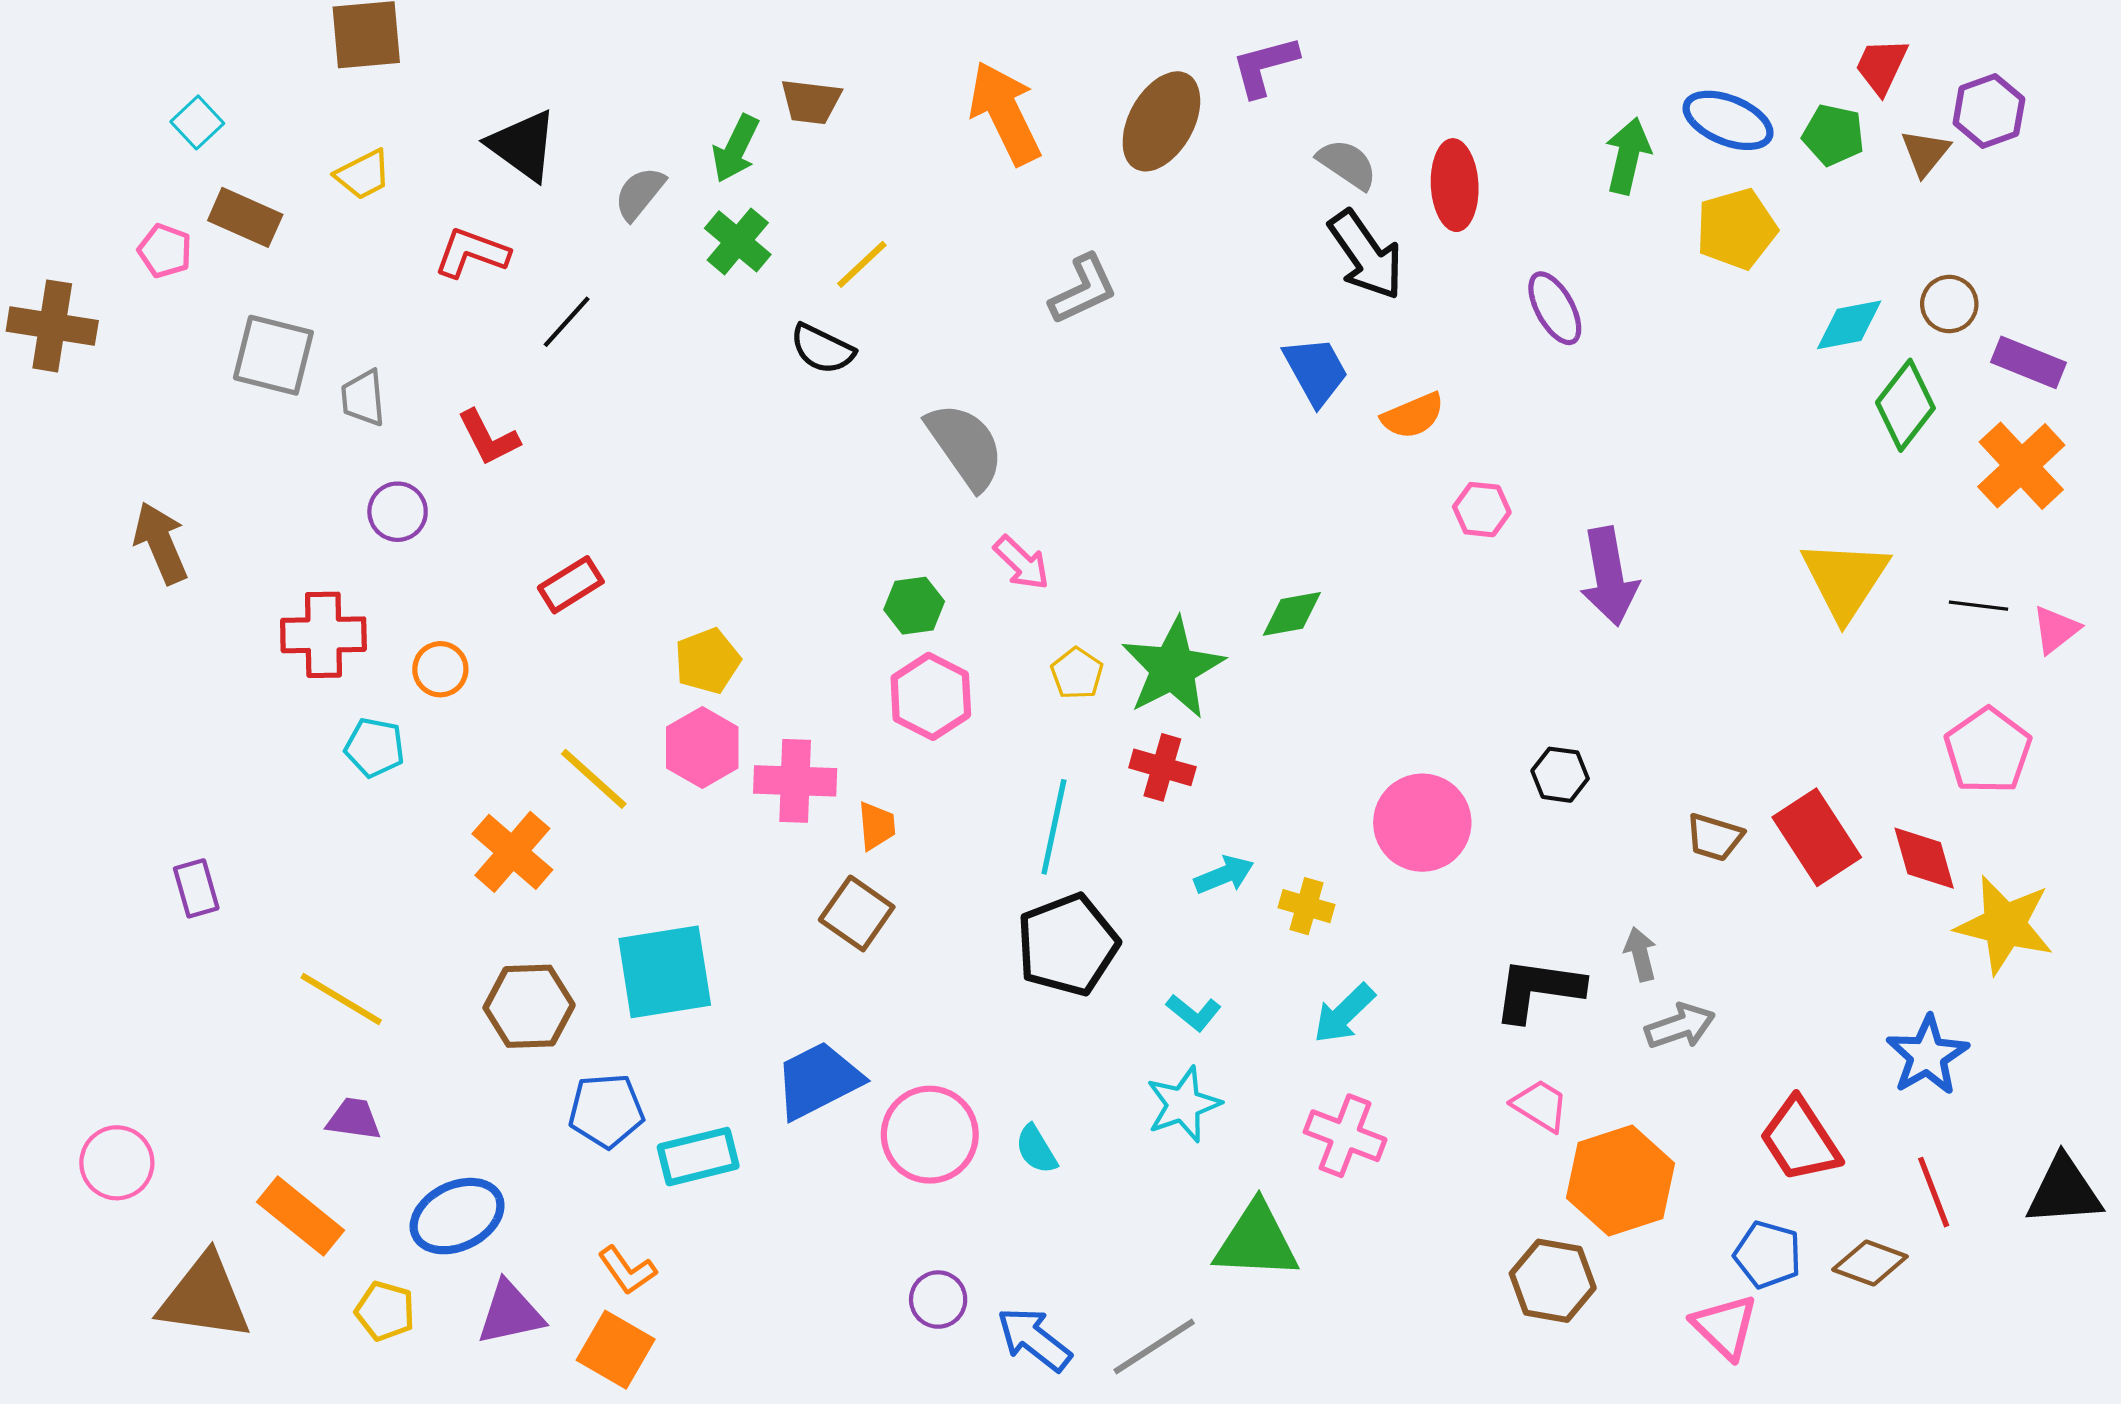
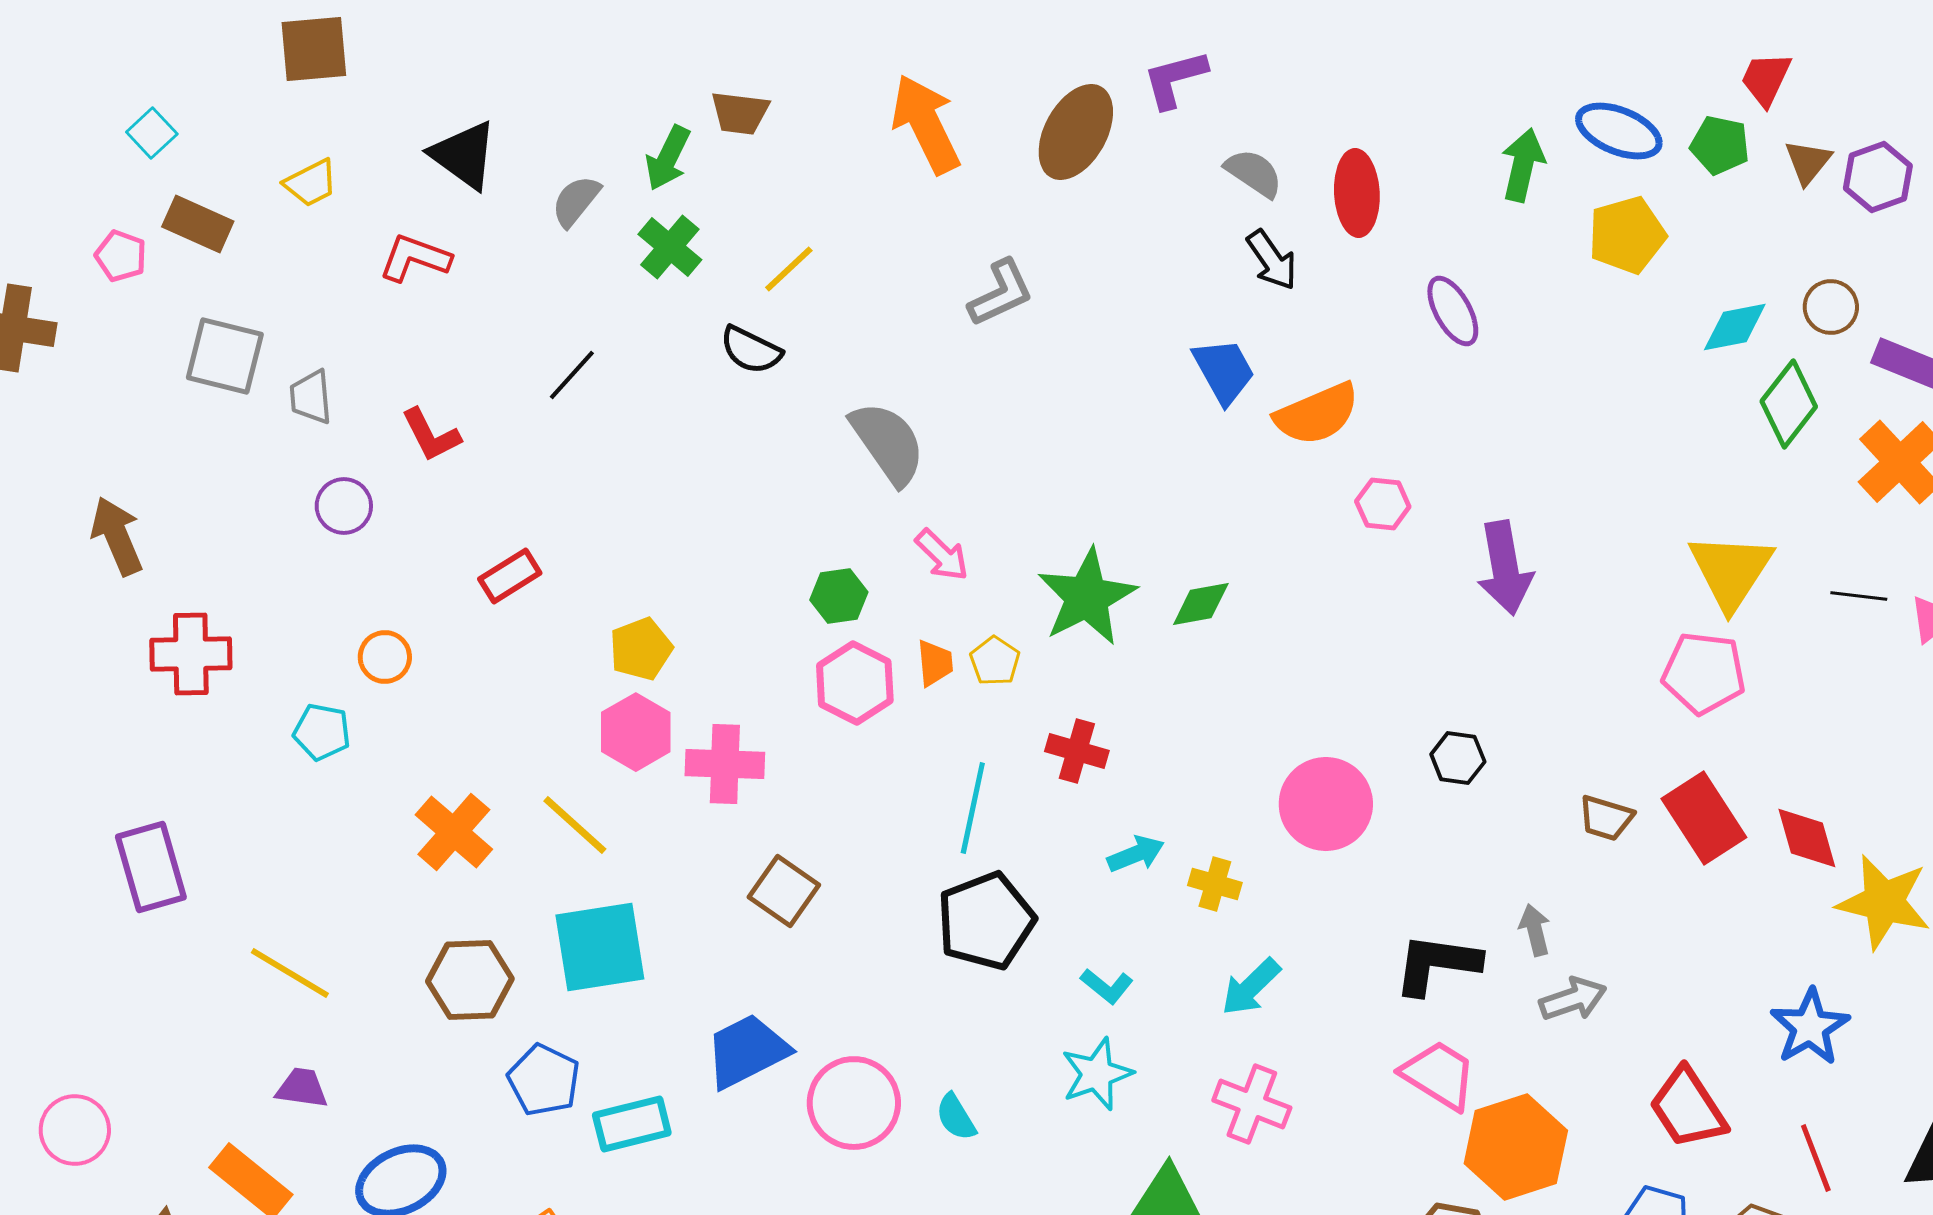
purple hexagon: (1989, 111) -> (1878, 177), moved
black arrow: (1366, 255) -> (1272, 260), size x0.7
black line: (567, 322) -> (572, 375), moved
orange semicircle: (1413, 416) -> (1317, 414), size x1.4
red cross: (323, 635) -> (191, 654), moved
green star: (1173, 668) -> (1087, 597), moved
pink pentagon: (1988, 751) -> (1704, 673), moved, turned -30
yellow line: (594, 779) -> (575, 825), moved
orange trapezoid: (877, 826) -> (935, 663), moved
purple rectangle: (196, 888) -> (151, 867), size x1.6
pink trapezoid: (1540, 1105) -> (1439, 1075), size x1.4
blue pentagon: (606, 1111) -> (544, 1080), turned 30

